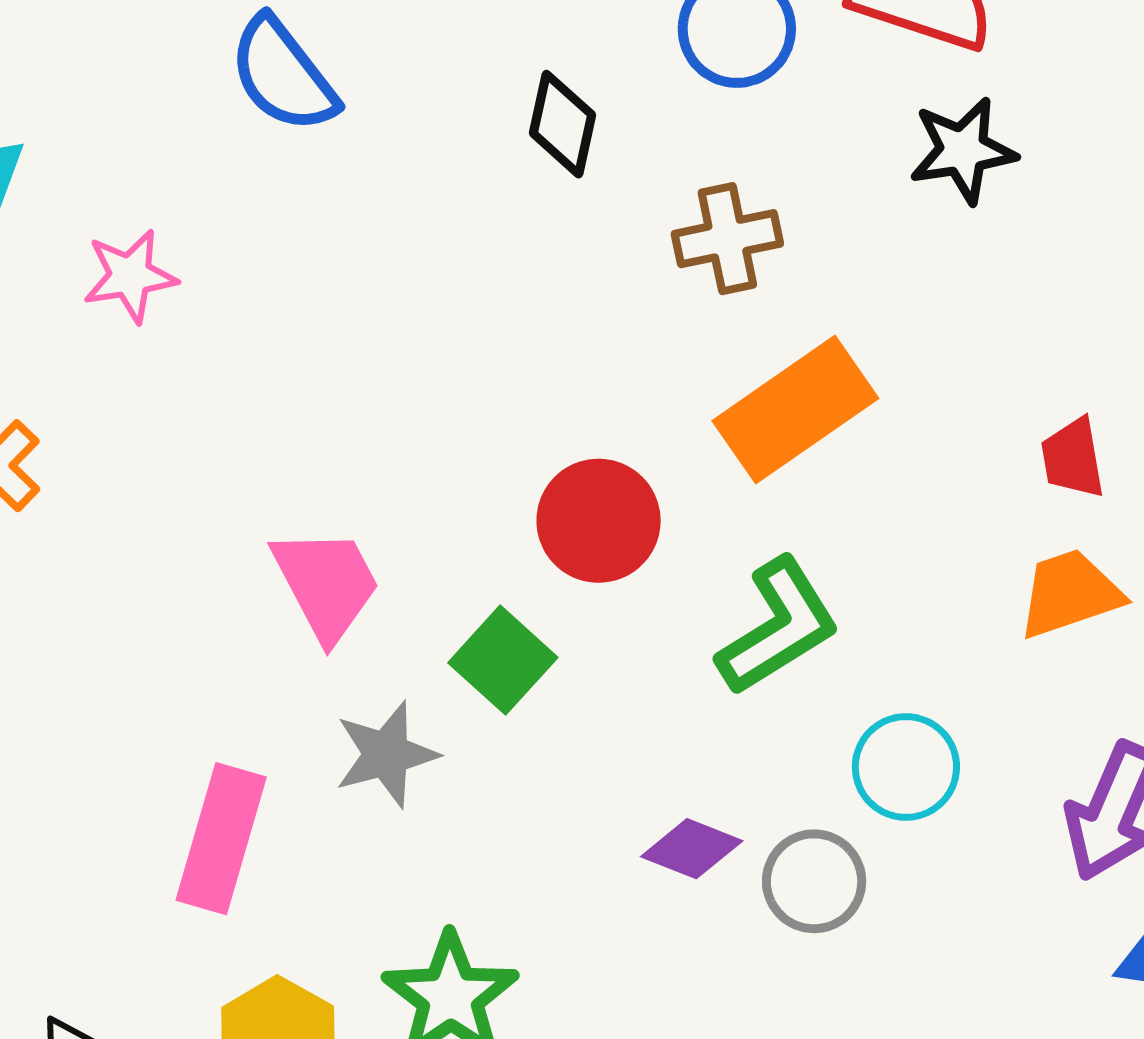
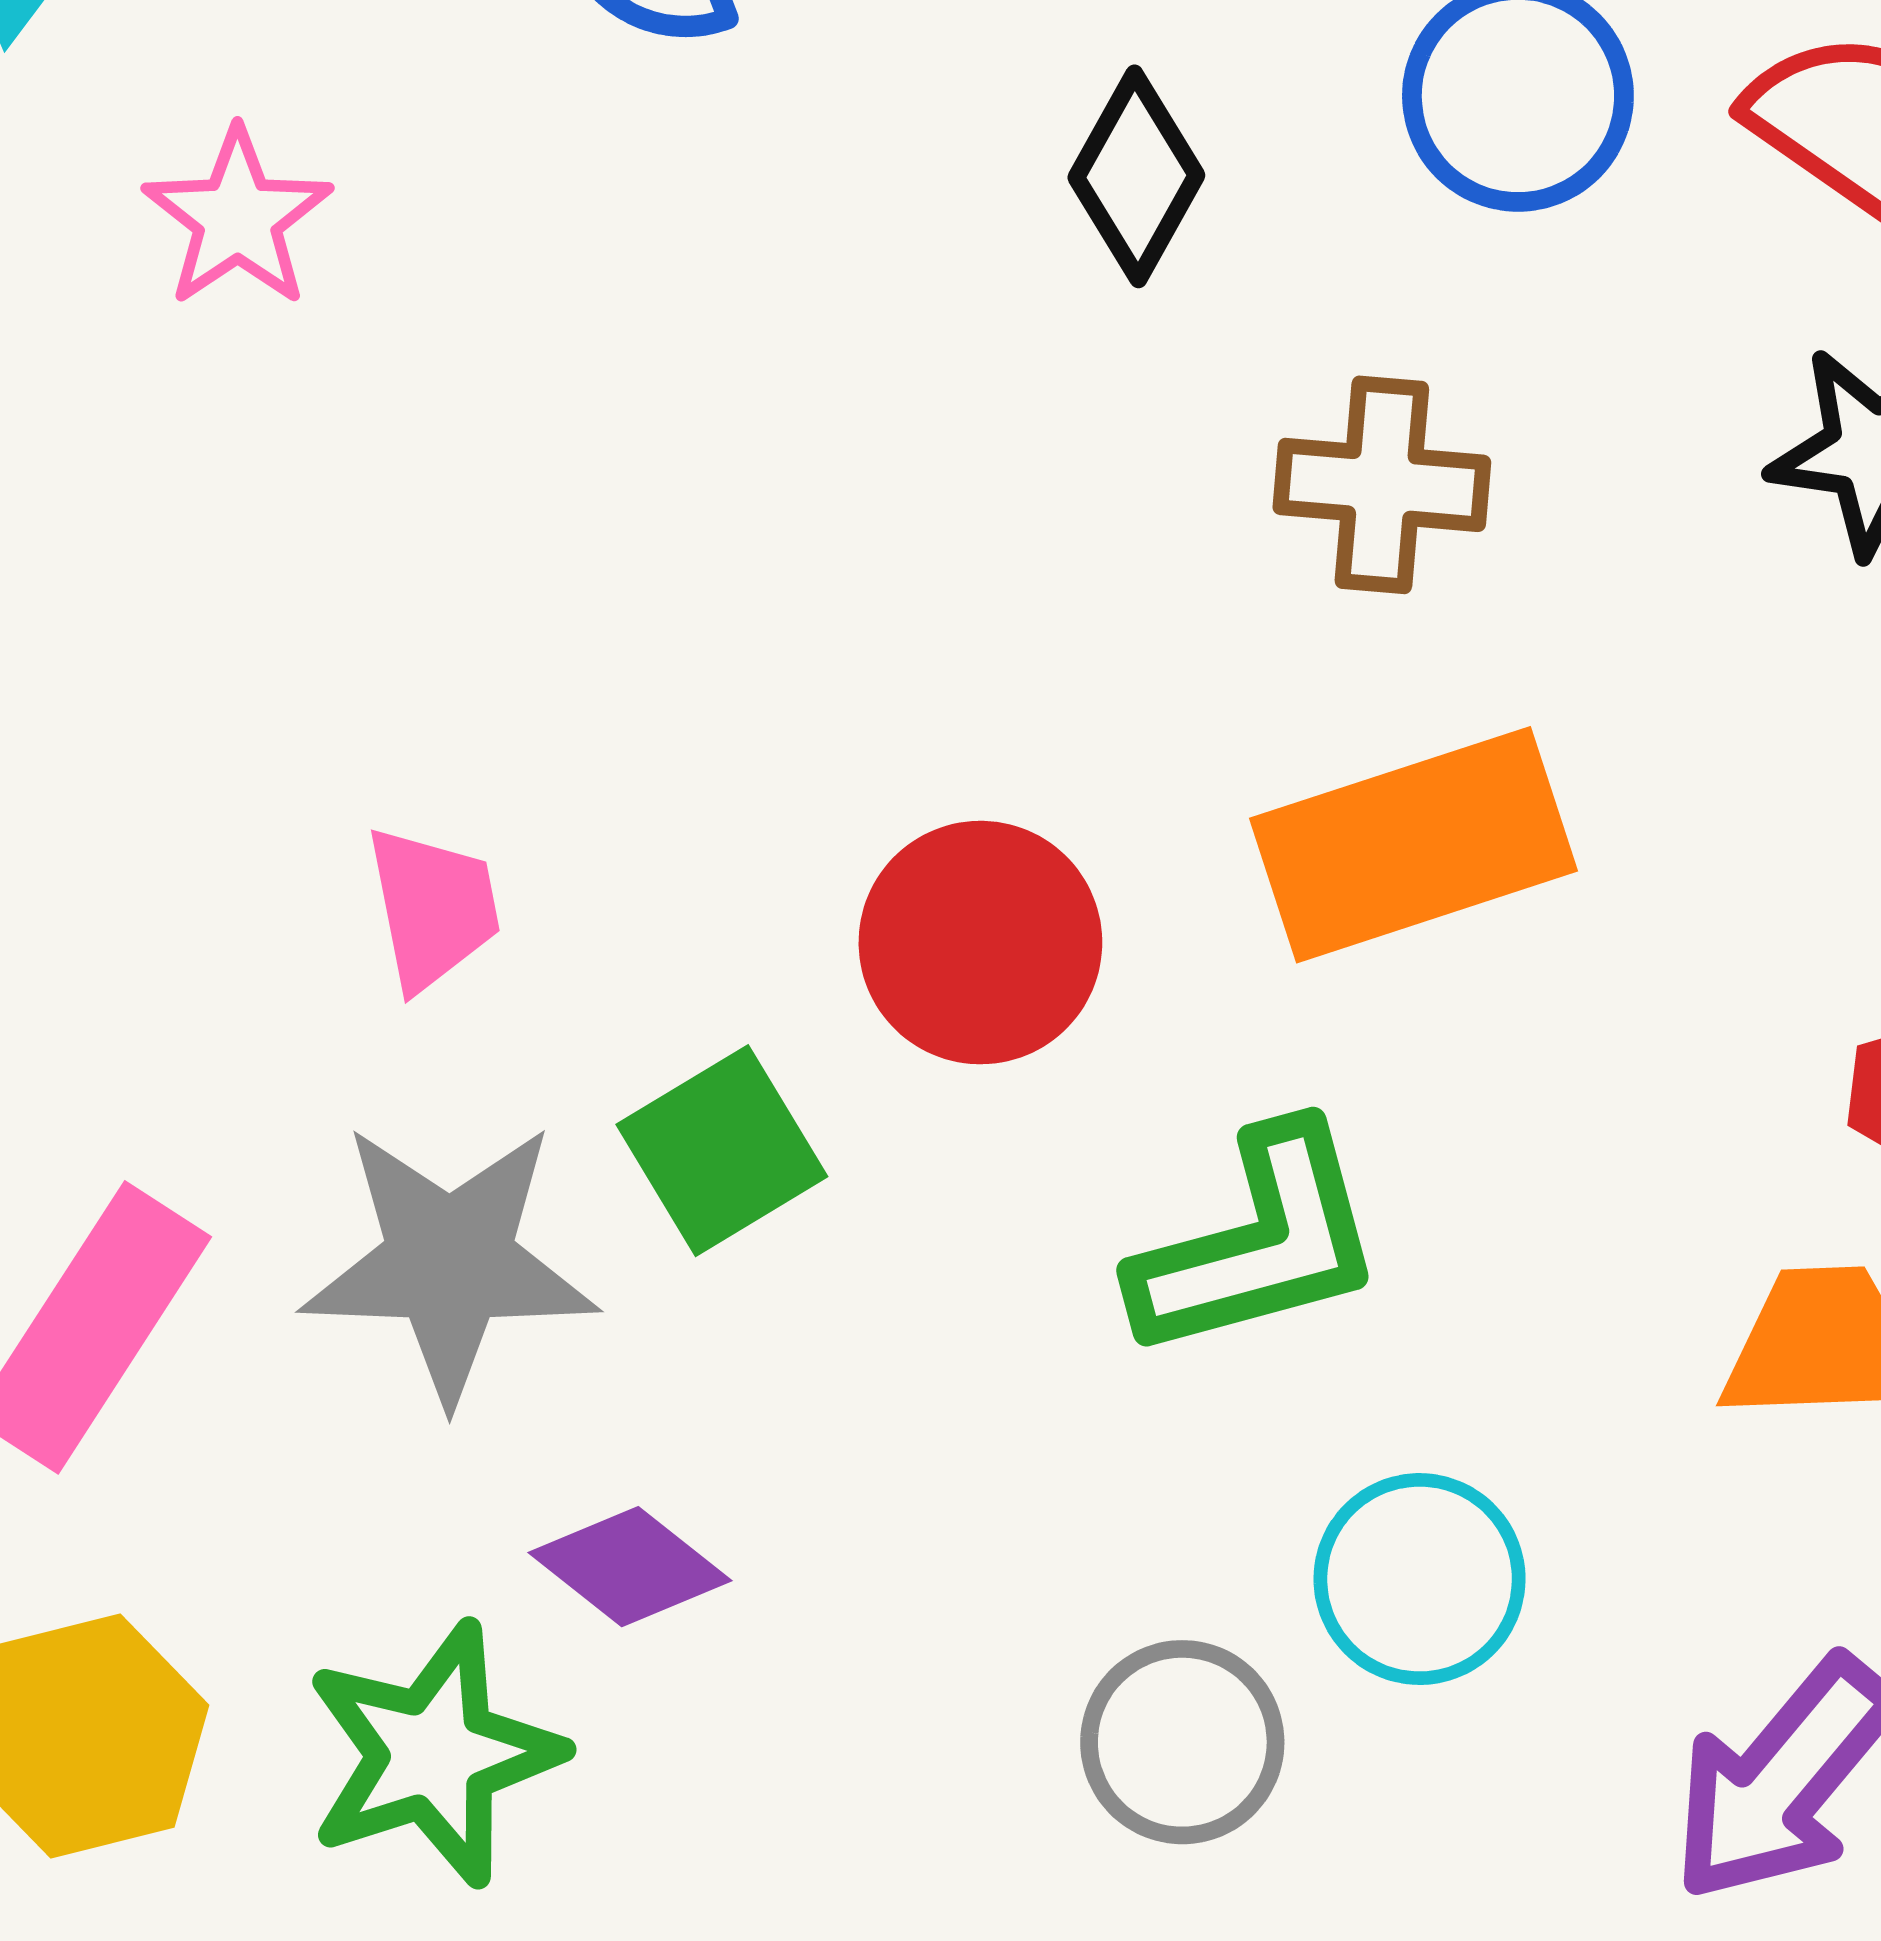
pink star: (130, 276) -> (238, 218), turned 30
pink trapezoid: (326, 584) -> (433, 908), size x0.7
gray star: (386, 754) -> (449, 1262), size x1.4
purple diamond: (692, 849) -> (630, 1567), moved

